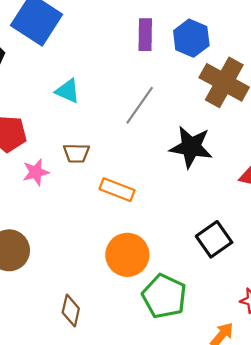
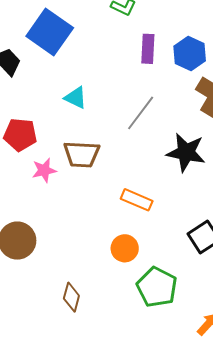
brown trapezoid: (76, 153) -> (82, 154), size x1.5
orange rectangle: (117, 190) -> (137, 200), moved
orange circle: (127, 255) -> (125, 248), size x0.7

